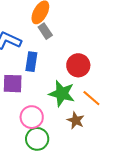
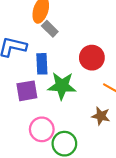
green star: (62, 94) -> (62, 86), moved
pink circle: (32, 117) -> (42, 129), moved

